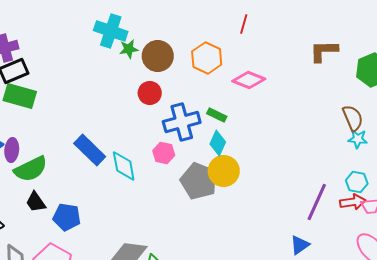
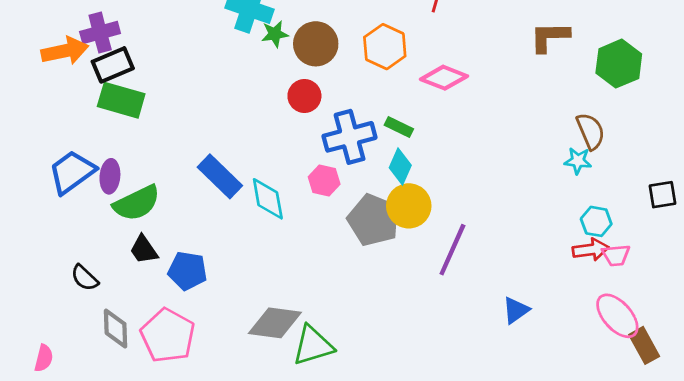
cyan star: (358, 139) -> (578, 161), moved
purple line: (317, 202) -> (452, 250), moved

